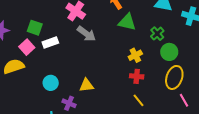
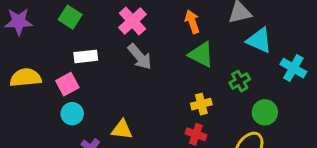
green square: (35, 28) -> (70, 17), moved
pink square: (27, 47) -> (67, 84), moved
green circle: (169, 52) -> (265, 112), moved

